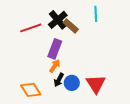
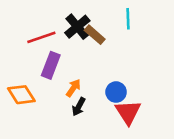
purple rectangle: (55, 49) -> (51, 65), moved
blue circle: (72, 83) -> (116, 92), moved
orange diamond: (31, 90) -> (21, 95), moved

